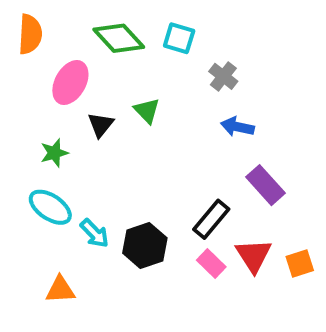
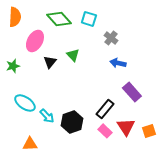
green star: (54, 153) -> (13, 66), moved

